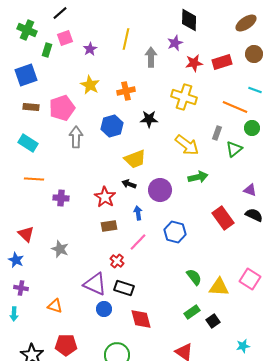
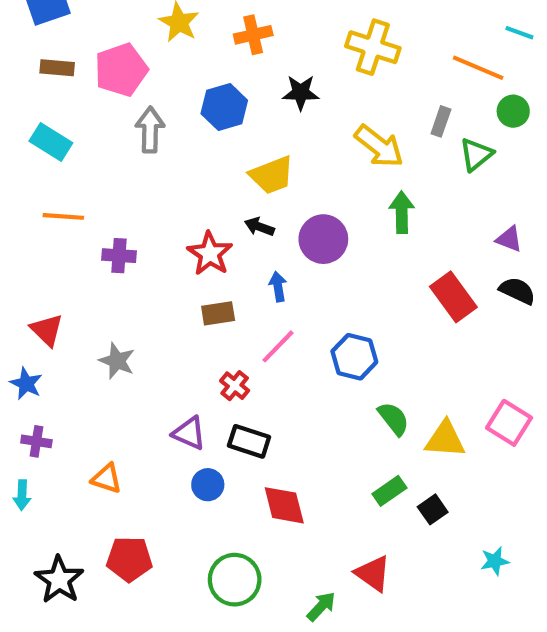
green arrow: (198, 177) -> (402, 212), turned -78
blue hexagon: (175, 232) -> (354, 357), moved
purple triangle: (95, 284) -> (189, 433), size x0.7

